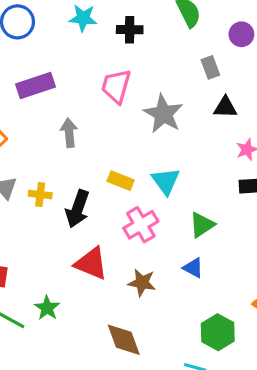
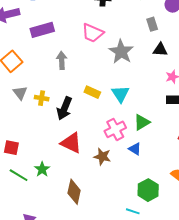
pink trapezoid: (116, 86) -> (93, 33), turned -85
pink cross: (141, 225) -> (115, 129), moved
brown diamond: (124, 340) -> (74, 192), moved, turned 30

